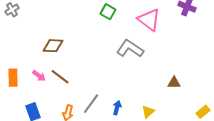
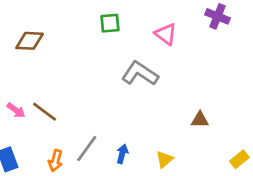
green square: (108, 12) -> (110, 23), turned -35
pink triangle: (149, 20) -> (166, 34), size x0.7
brown diamond: (53, 46) -> (30, 41), moved

